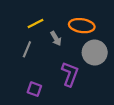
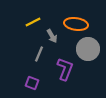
gray line: (27, 49) -> (39, 54), moved

